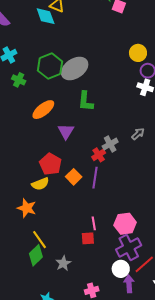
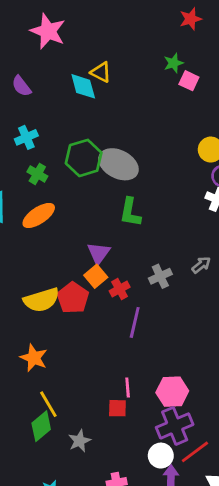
gray ellipse: (75, 68) -> (118, 164), turned 56
orange ellipse: (43, 110) -> (39, 215), moved
red cross: (99, 155) -> (120, 289), moved
orange square: (74, 177) -> (96, 276), moved
yellow semicircle: (40, 184) -> (41, 300), moved, size x1.4

